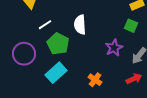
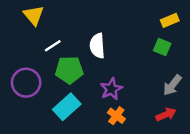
green pentagon: (58, 44) -> (69, 70), turned -30
purple star: (114, 48) -> (111, 89), moved

